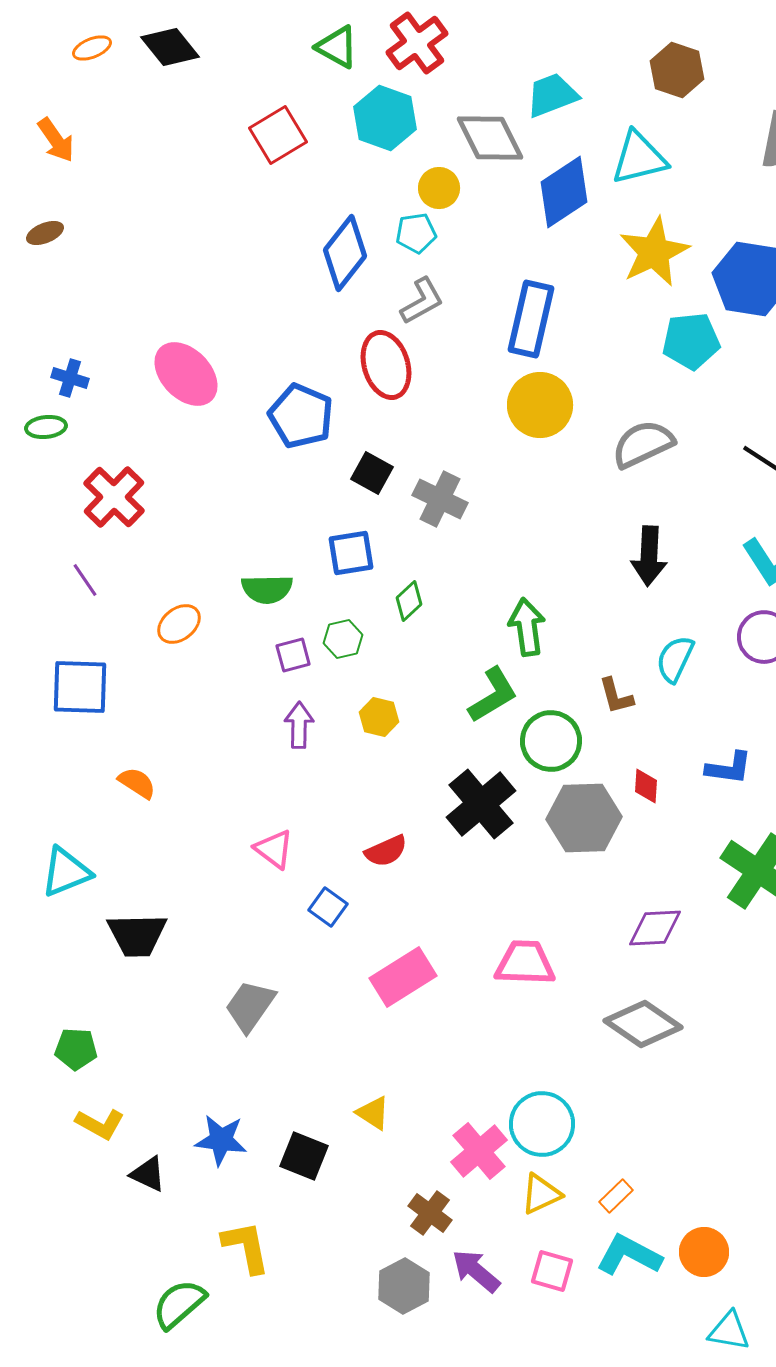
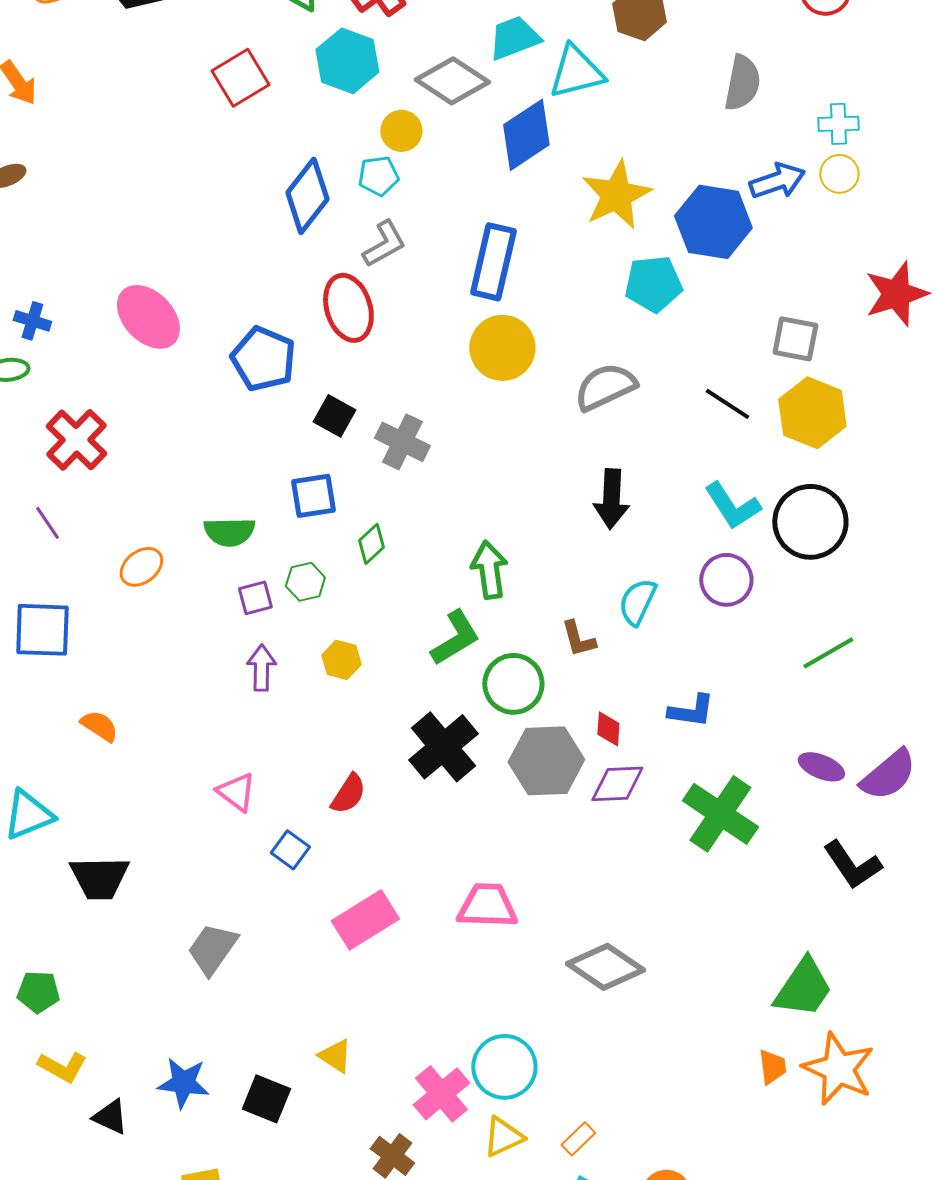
gray diamond: (490, 138) -> (452, 81), turned -30
cyan triangle: (639, 158) -> (576, 72), moved
red semicircle: (386, 851) -> (348, 794), turned -33
purple diamond: (655, 928) -> (617, 784), moved

